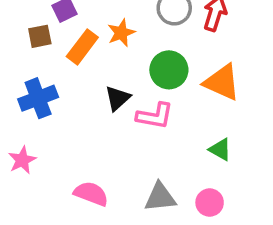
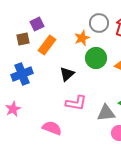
orange star: (121, 33) -> (82, 38), moved
pink L-shape: (155, 116) -> (76, 103), moved
gray triangle: (160, 197) -> (106, 113), moved

